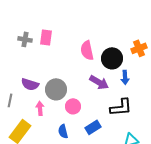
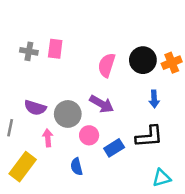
pink semicircle: (87, 50) -> (107, 65), turned 30
black circle: (112, 58) -> (143, 60), moved
purple arrow: (99, 82) -> (102, 104), moved
blue rectangle: (93, 127) -> (114, 148), moved

